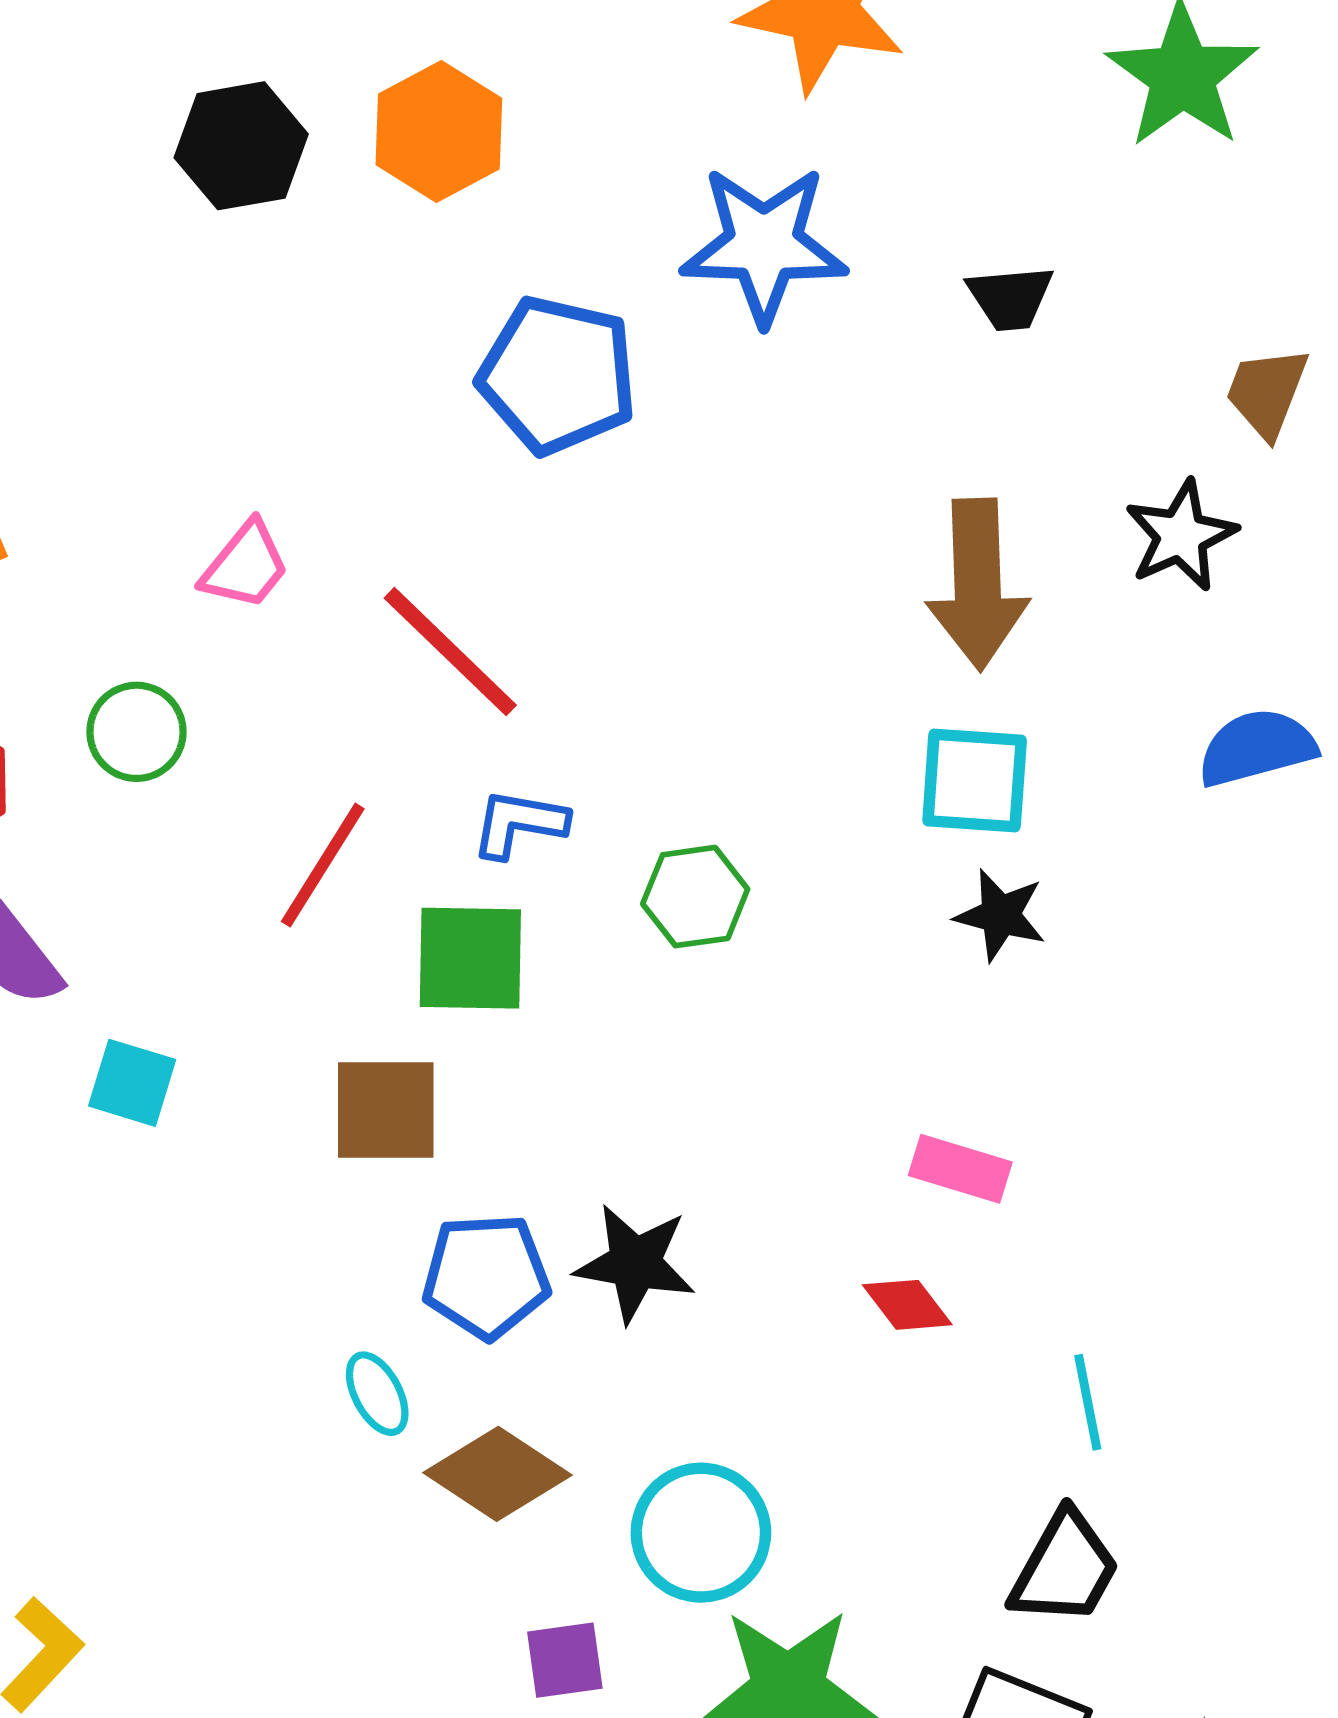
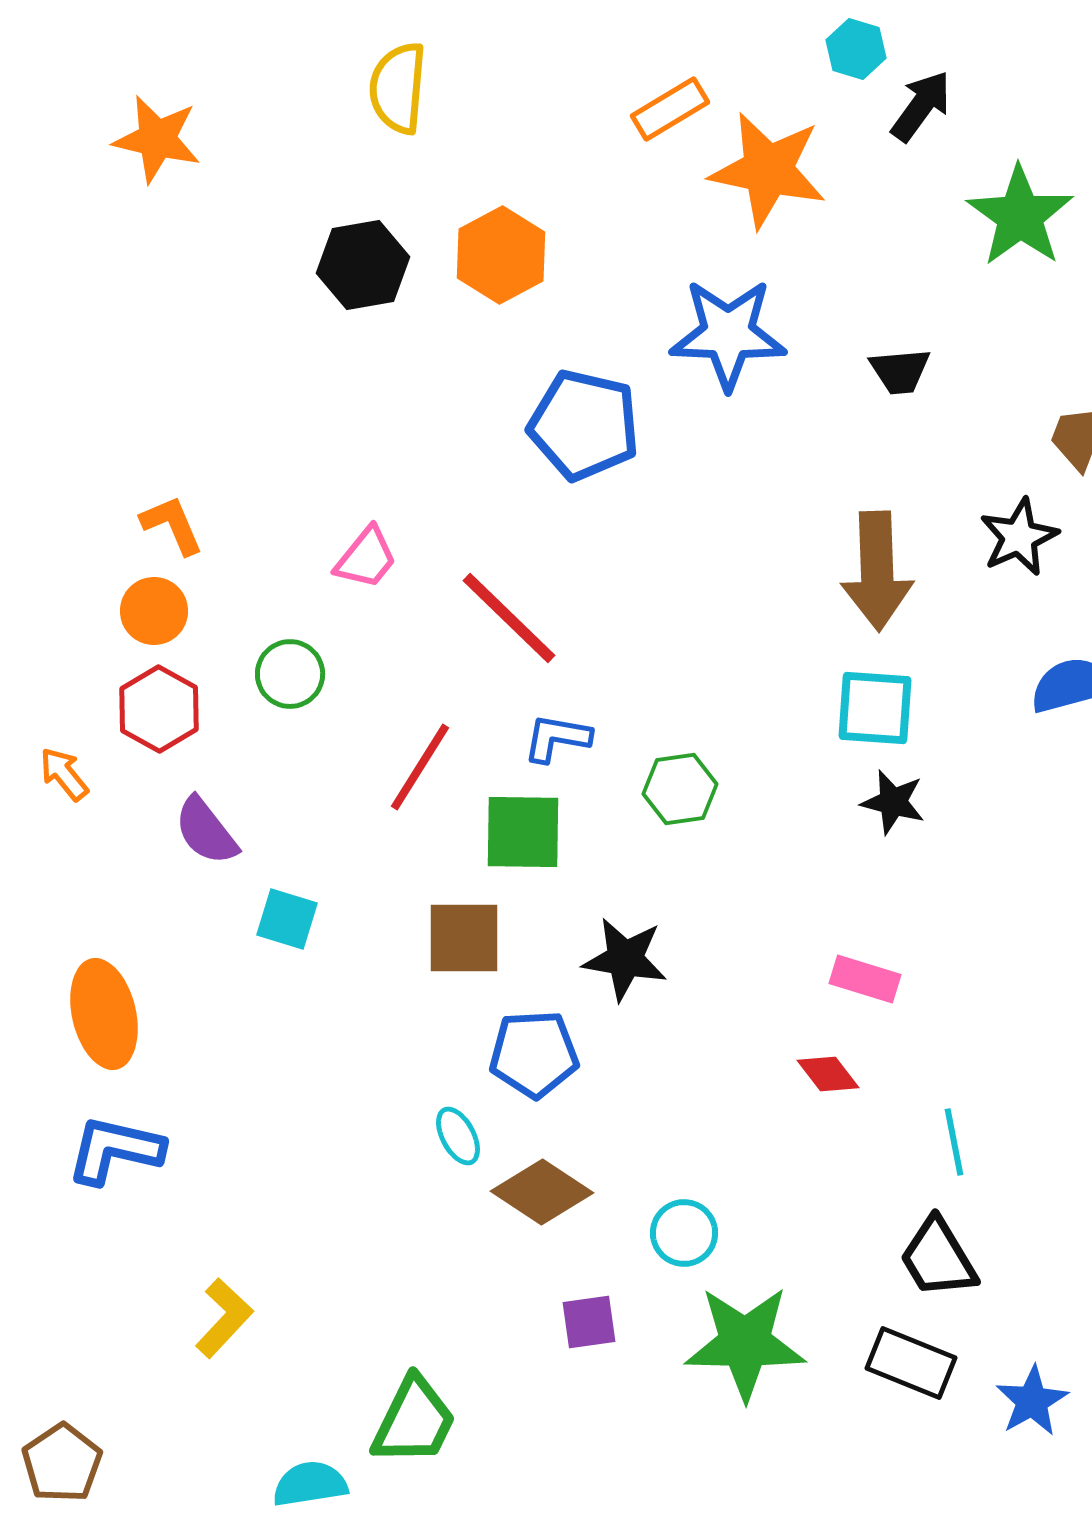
black star: (635, 1263) -> (625, 959), moved
cyan circle: (701, 1533) -> (684, 1233), size x0.7
black trapezoid: (1065, 1568) -> (938, 1258), turned 120

